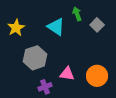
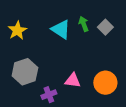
green arrow: (77, 14) -> (84, 24), moved
gray hexagon: (35, 58) -> (25, 72), moved

